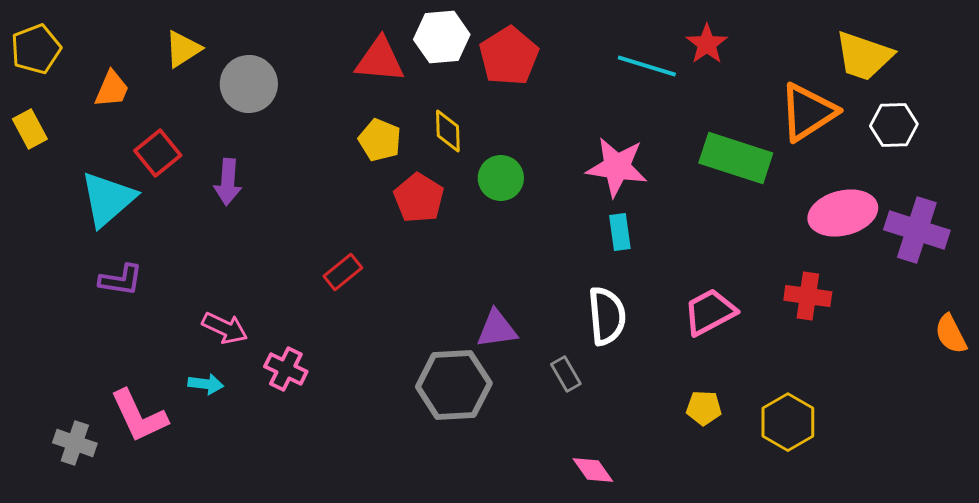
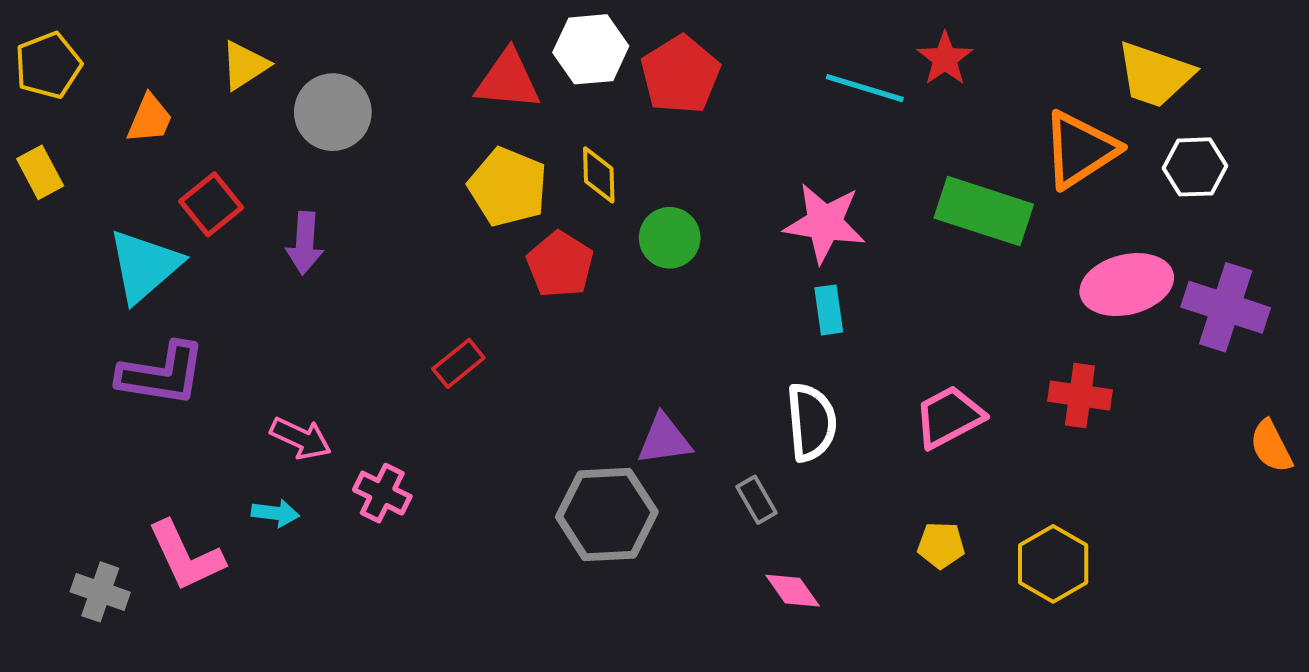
yellow pentagon: (380, 140) -> (508, 187), size x1.4
purple L-shape: (121, 280) -> (162, 374), size x1.5
pink diamond: (593, 470) -> (793, 591), moved

